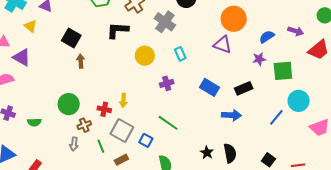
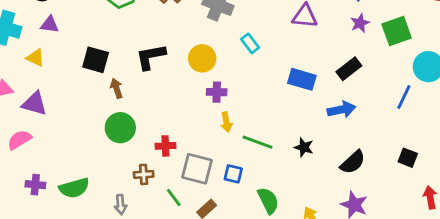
black L-shape: (118, 30) -> (151, 57), moved
purple cross: (167, 83) -> (217, 92), moved, turned 32
yellow arrow: (123, 100) -> (226, 122), moved
green circle: (69, 104) -> (120, 128), moved
green semicircle: (34, 122) -> (74, 188), size x1.5
brown cross: (84, 125) -> (144, 174), turned 32
gray arrow: (74, 144) -> (121, 205), moved
black star: (207, 153) -> (304, 147), moved
black semicircle: (230, 153) -> (353, 162), turned 72

